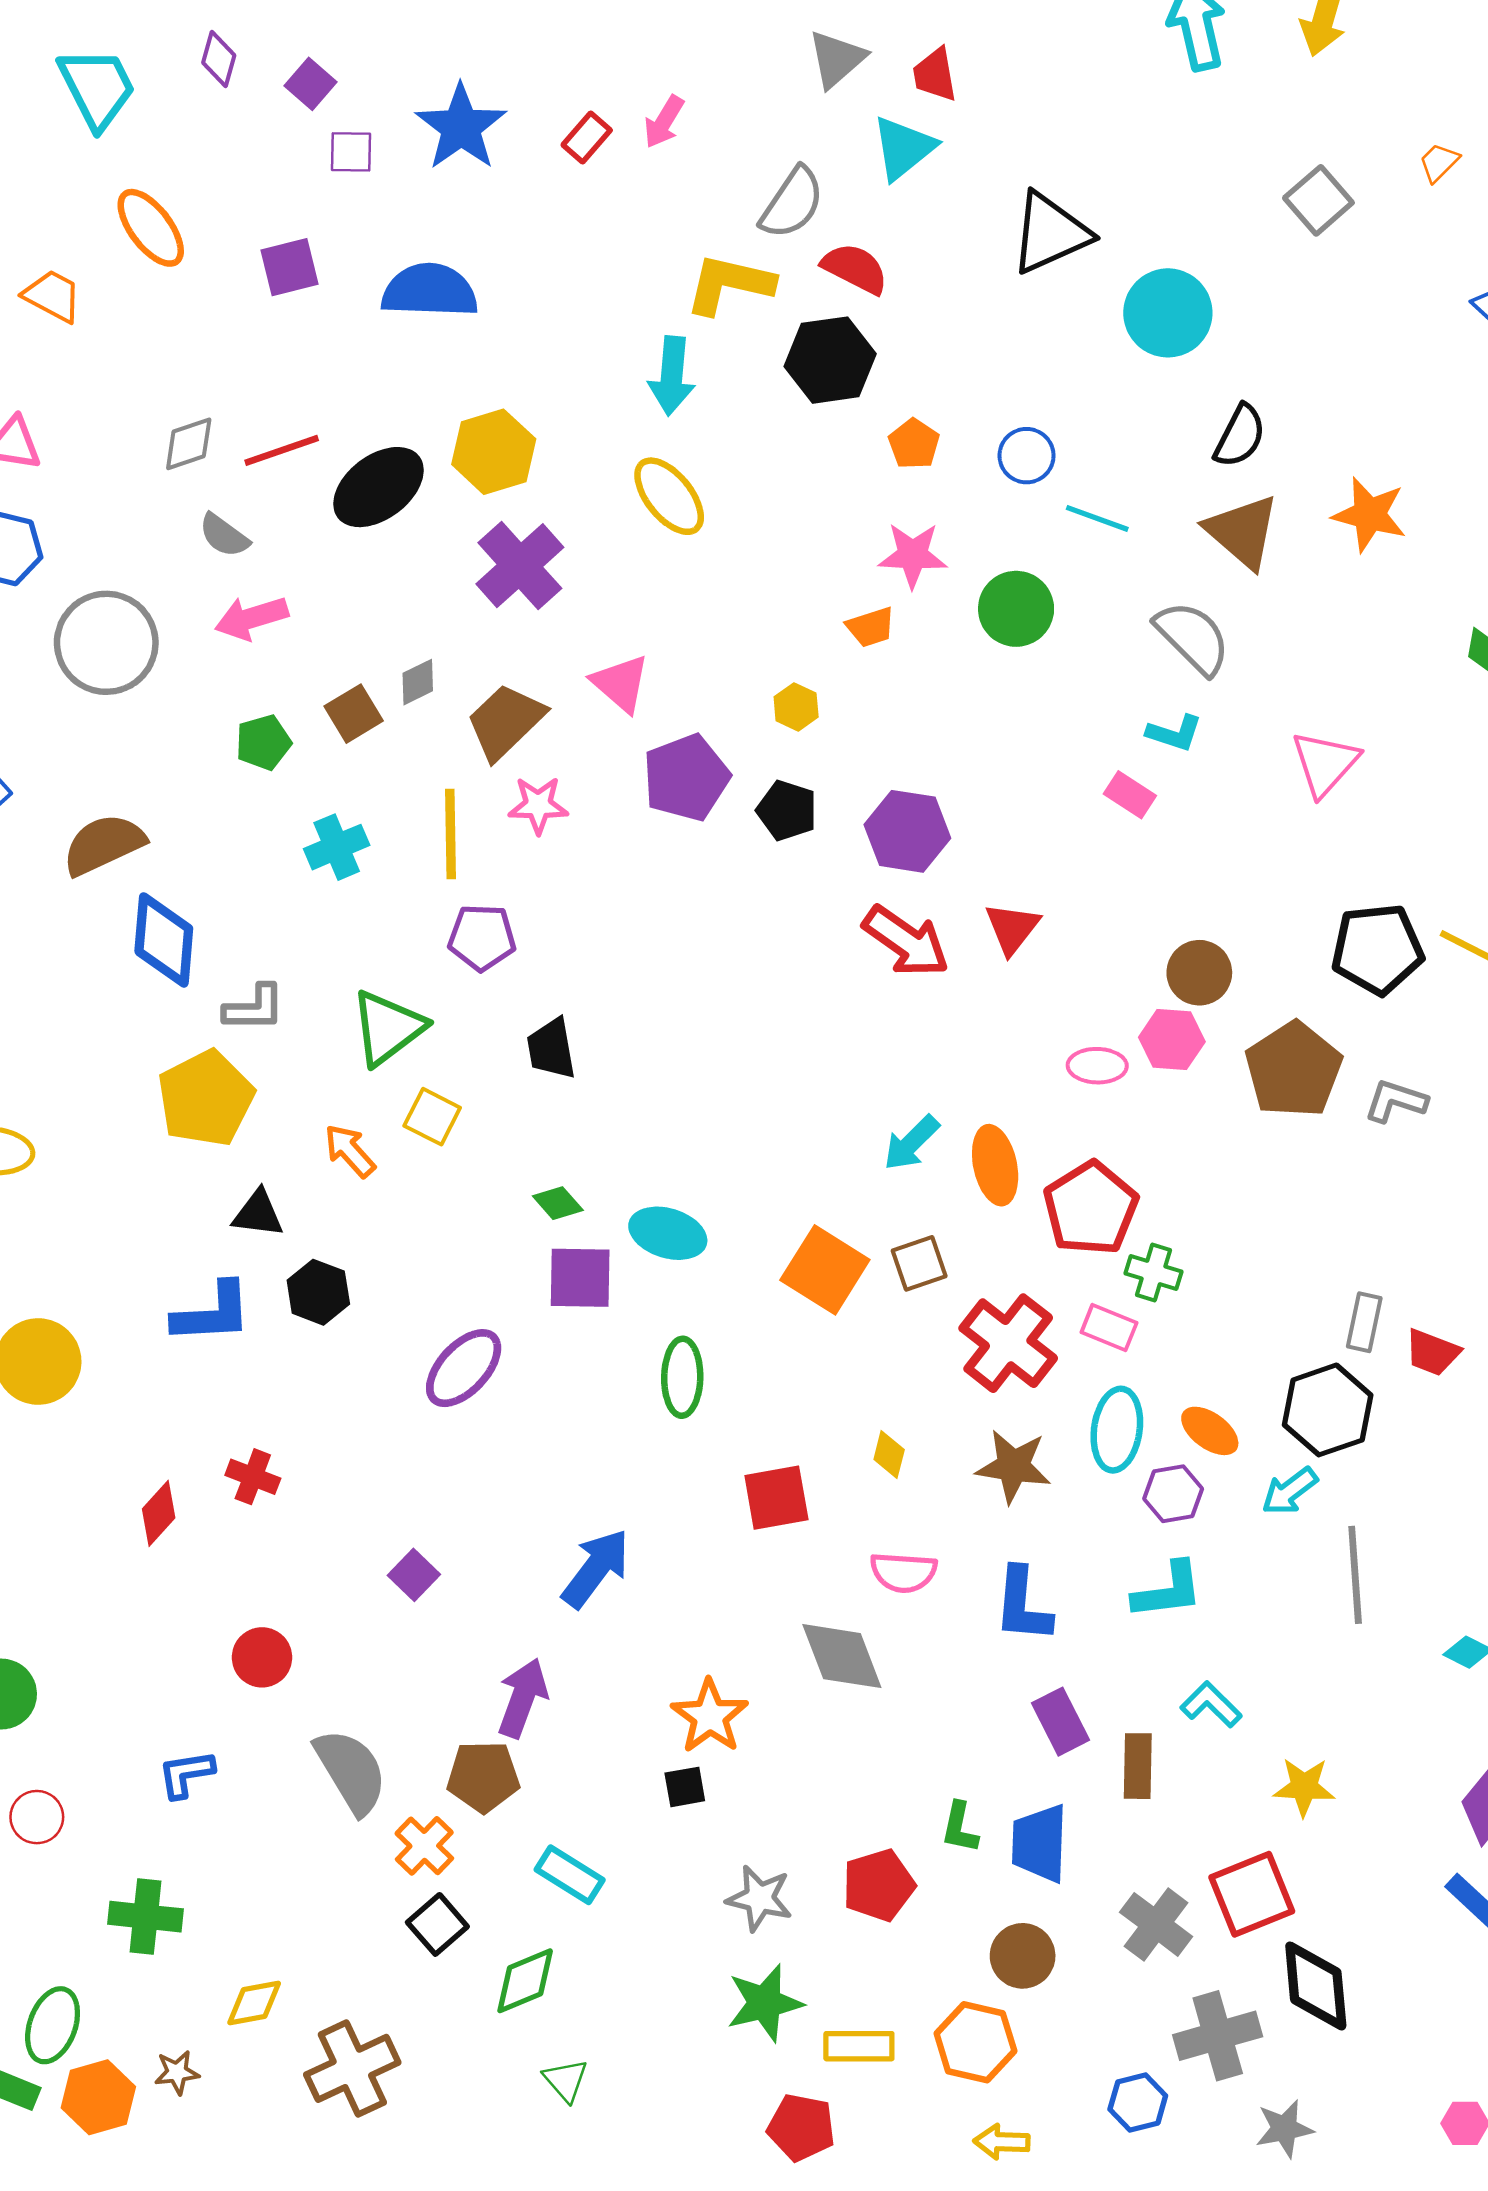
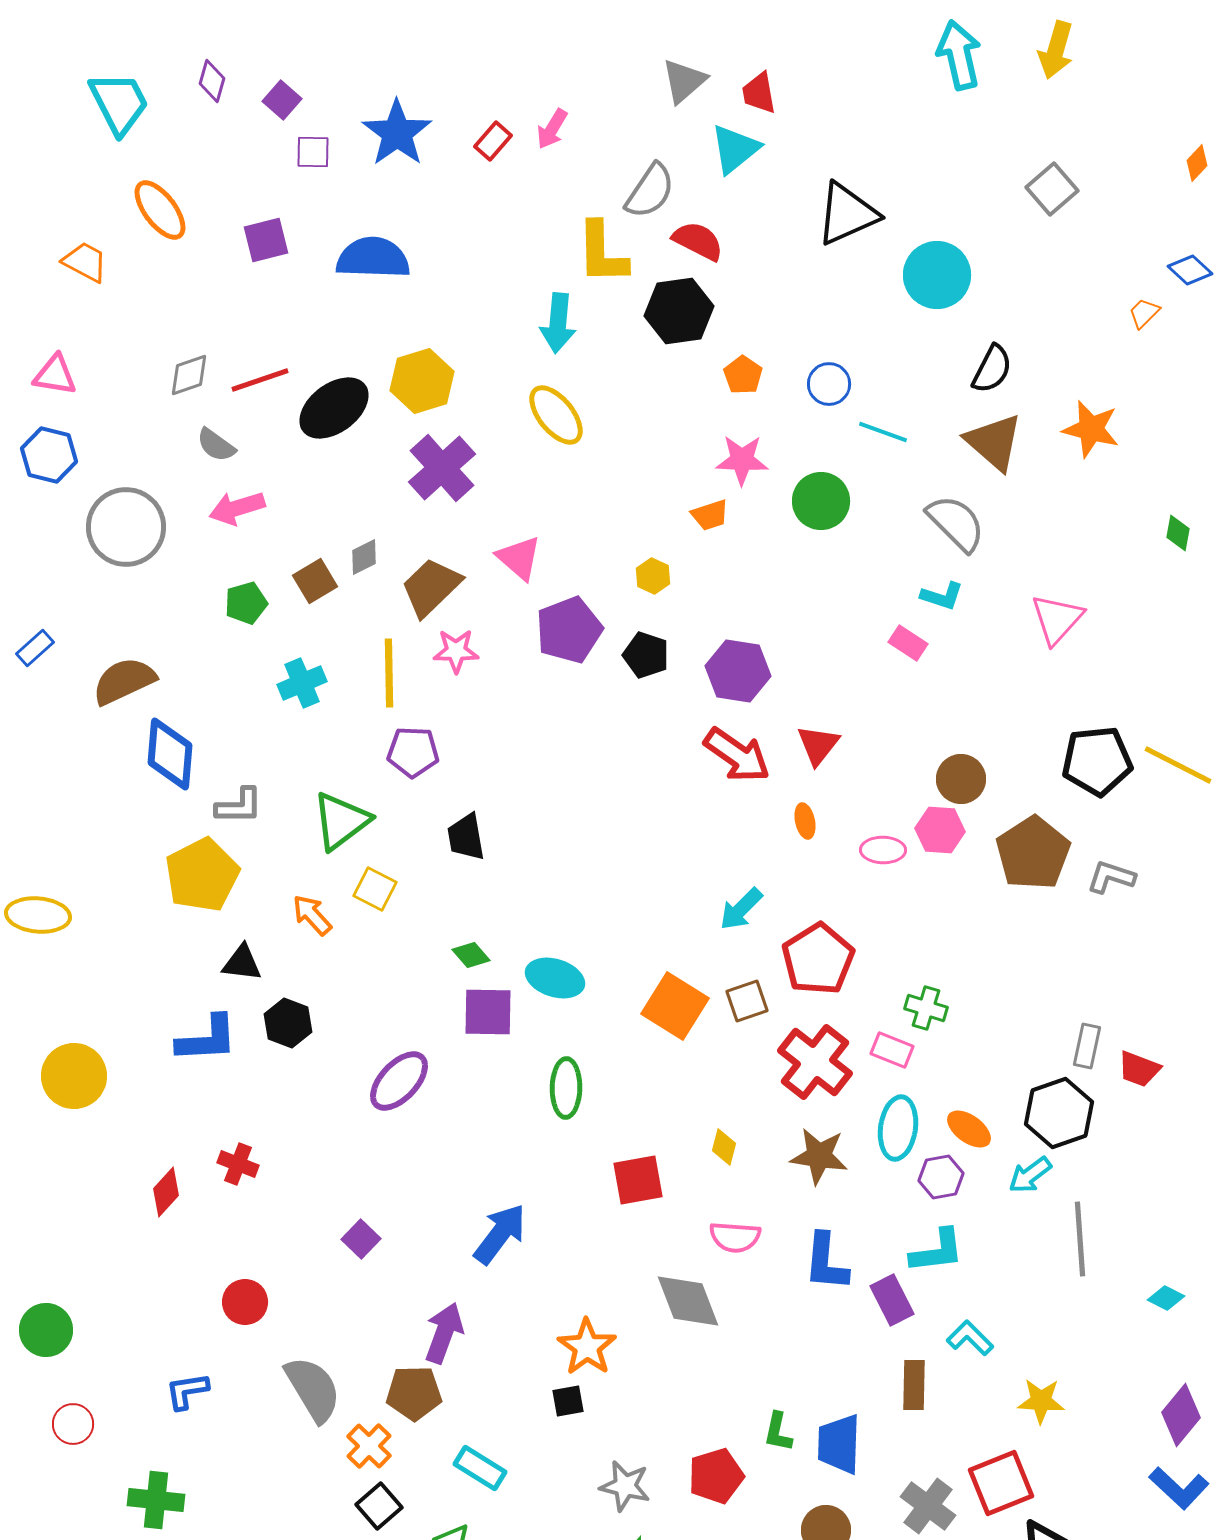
orange trapezoid: (1439, 162) -> (1144, 313), moved
yellow L-shape: (729, 284) -> (602, 253), turned -104
orange ellipse: (995, 1165) -> (805, 821), moved, size x0.6
red pentagon: (1091, 1208) -> (818, 959), moved
purple rectangle: (1061, 1722) -> (892, 1300), moved

